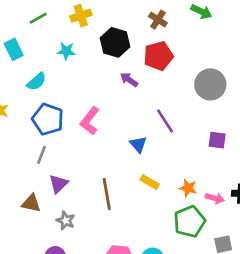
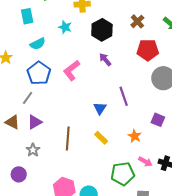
red pentagon: (158, 56) -> (148, 50), moved
pink L-shape: (90, 121) -> (72, 70), moved
orange star: (188, 188) -> (135, 136), moved
brown triangle: (31, 203) -> (12, 122), moved

